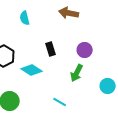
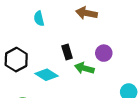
green arrow: (77, 73) -> (84, 68), moved, turned 78

